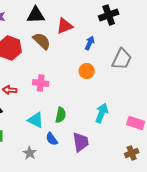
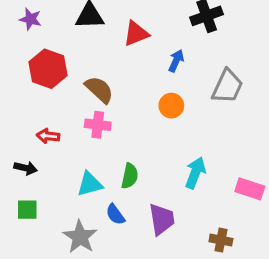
brown semicircle: (42, 41) -> (99, 90), moved
cyan triangle: (36, 120) -> (90, 184), turned -42
gray star: (30, 153) -> (80, 237), size x1.5
brown cross: (132, 153) -> (221, 240), moved, turned 32

